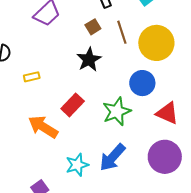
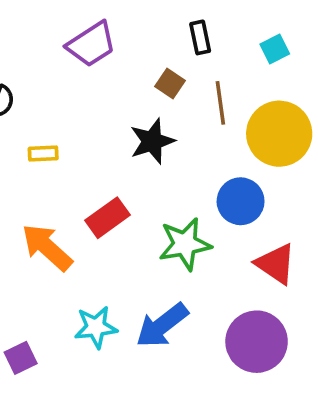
brown square: (93, 27) -> (170, 84), turned -35

